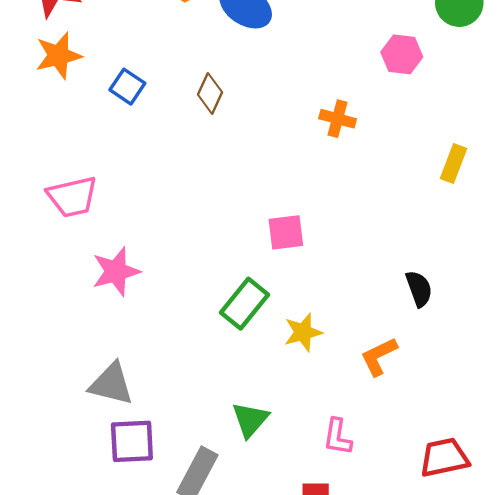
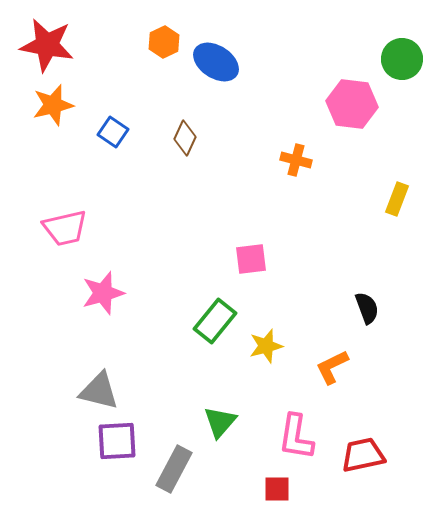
pink hexagon: (402, 54) -> (352, 104), size x1.4
pink L-shape: (338, 437) -> (296, 437), size x1.4
red trapezoid: (444, 457) -> (363, 455), moved

